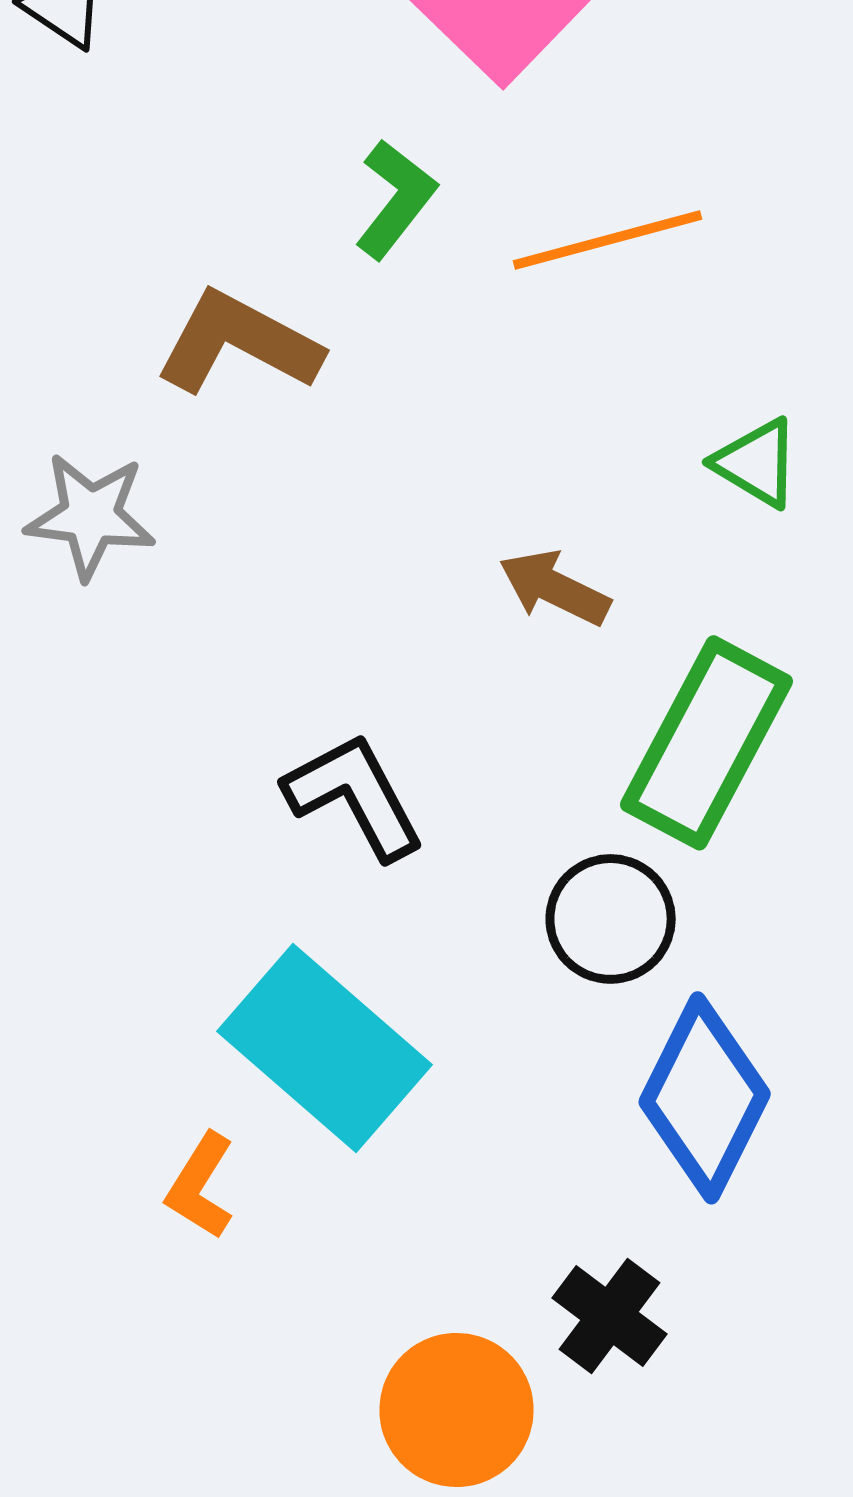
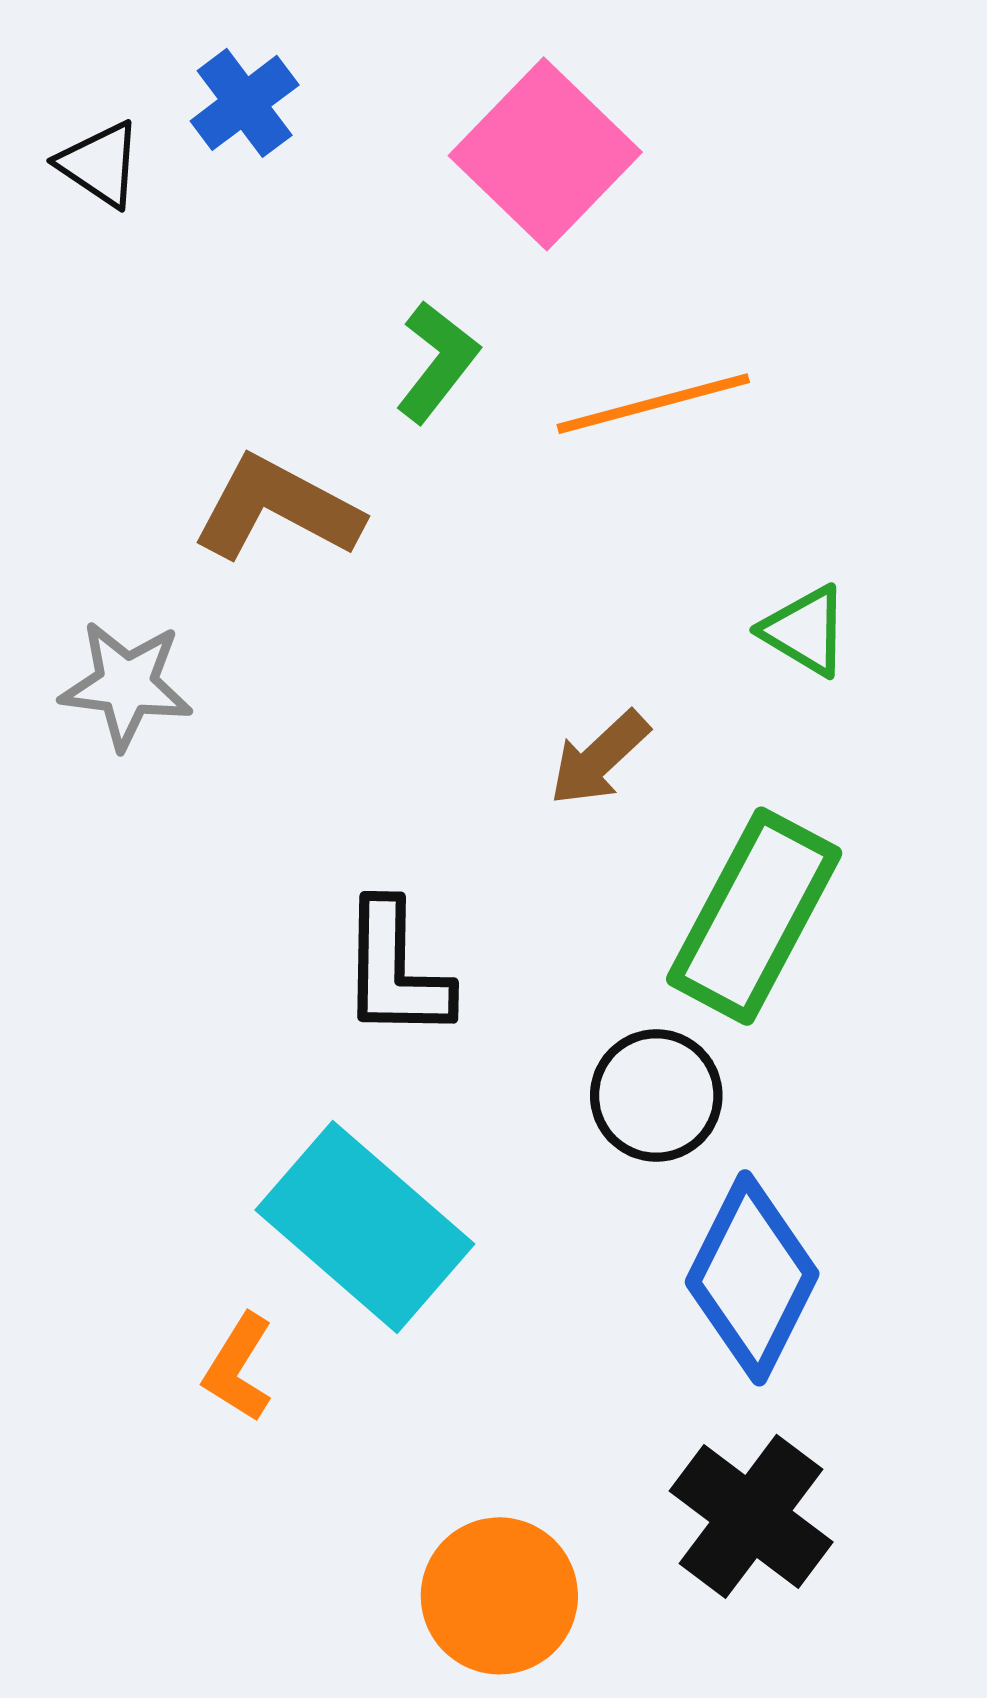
brown arrow: (555, 588) -> (599, 758), turned -69
black L-shape: (355, 796) -> (395, 970), turned -151
black cross: (610, 1316) -> (751, 1516), moved, size x1.4

